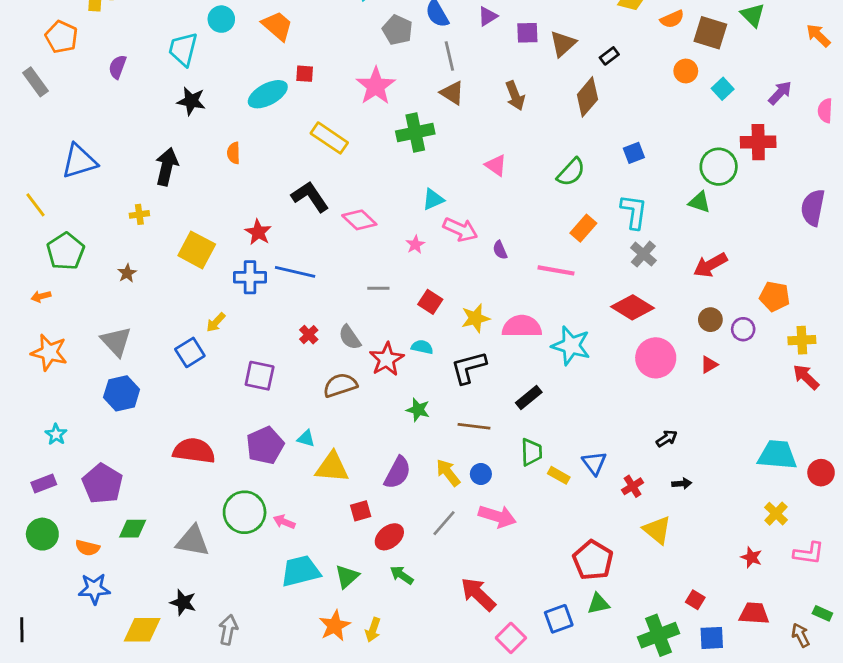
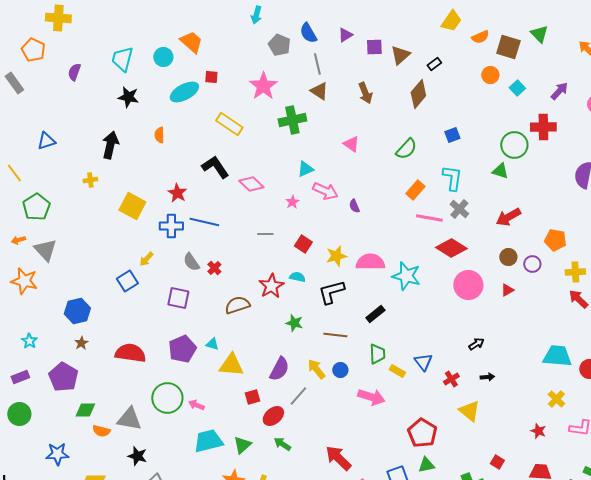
cyan circle: (221, 19) -> (163, 57), moved
blue triangle: (79, 161) -> (46, 141), size x0.7
pink line: (556, 270) -> (429, 218), moved
brown star: (127, 273) -> (81, 343), moved
gray semicircle: (350, 337) -> (191, 262), moved
gray triangle: (116, 341) -> (45, 250), moved
pink arrow: (497, 516) -> (371, 397), moved
gray line: (444, 523) -> (298, 396), moved
orange semicircle: (87, 548) -> (101, 431), moved
black star: (183, 602) -> (137, 456), moved

